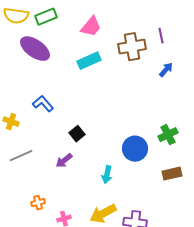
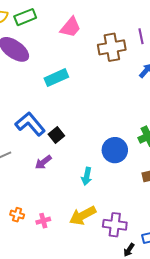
cyan rectangle: (89, 61) -> (56, 78), moved
blue L-shape: (43, 104) -> (30, 124), moved, size x1.4
orange cross: (38, 203) -> (17, 215), moved, turned 32

